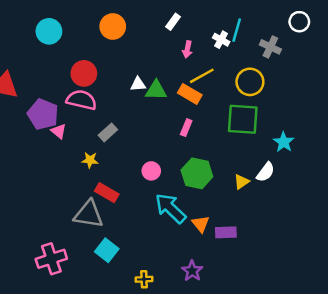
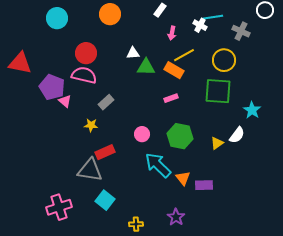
cyan line: (237, 30) -> (213, 17), turned 66
white triangle: (138, 84) -> (133, 53), moved
pink rectangle: (186, 128) -> (171, 98), turned 48
red rectangle: (107, 193) -> (105, 152), turned -54

